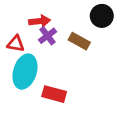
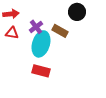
red arrow: (40, 21) -> (11, 14), moved
cyan ellipse: (25, 72) -> (41, 44), moved

